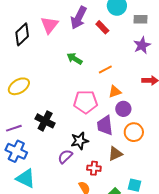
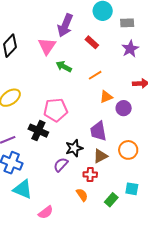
pink triangle: (49, 25) -> (47, 46), moved
red rectangle: (102, 27) -> (92, 42), moved
pink pentagon: (86, 102) -> (56, 110), moved
purple circle: (123, 109) -> (124, 108), moved
orange circle: (134, 132) -> (128, 150), moved
brown triangle: (115, 154) -> (100, 156), moved

